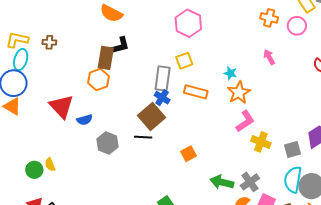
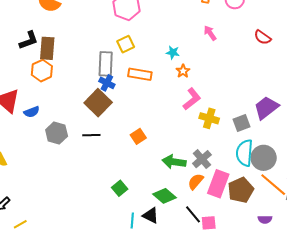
black L-shape: (120, 46) -> (29, 40), moved
orange star: (239, 93) -> (183, 71), size x0.6
black line: (143, 137) -> (91, 135), moved

